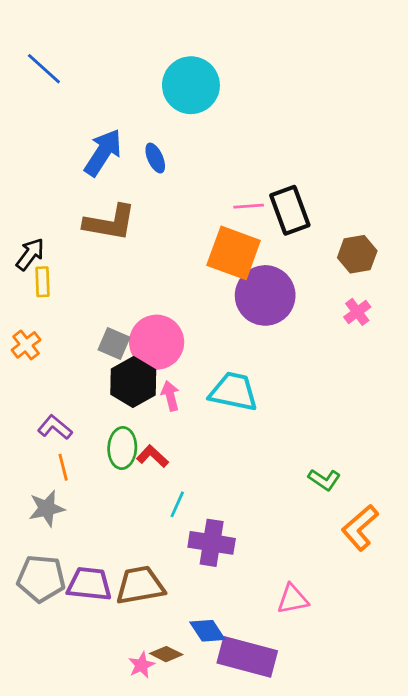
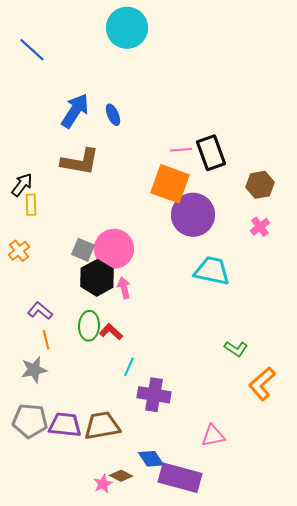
cyan circle: (191, 85) -> (127, 28), moved
cyan trapezoid: (234, 392) -> (212, 271), moved

